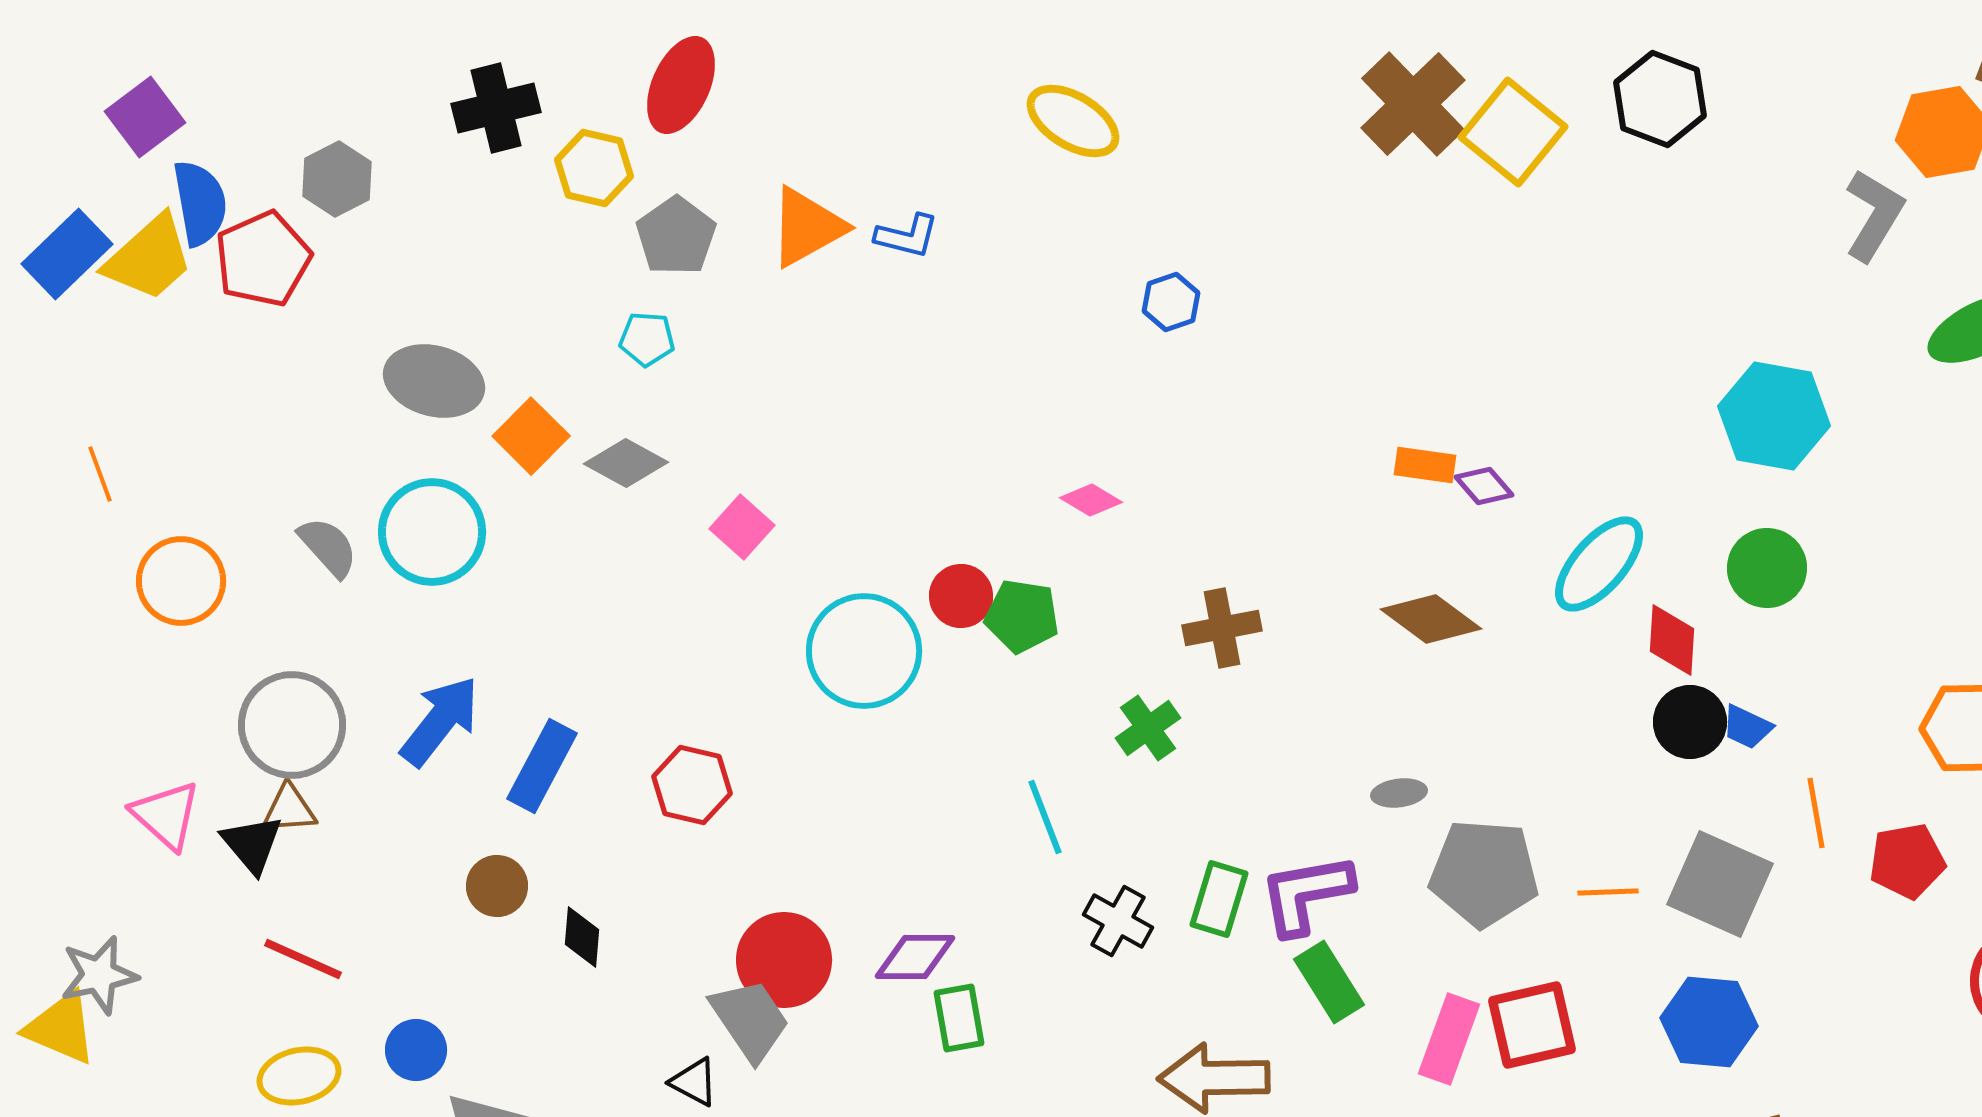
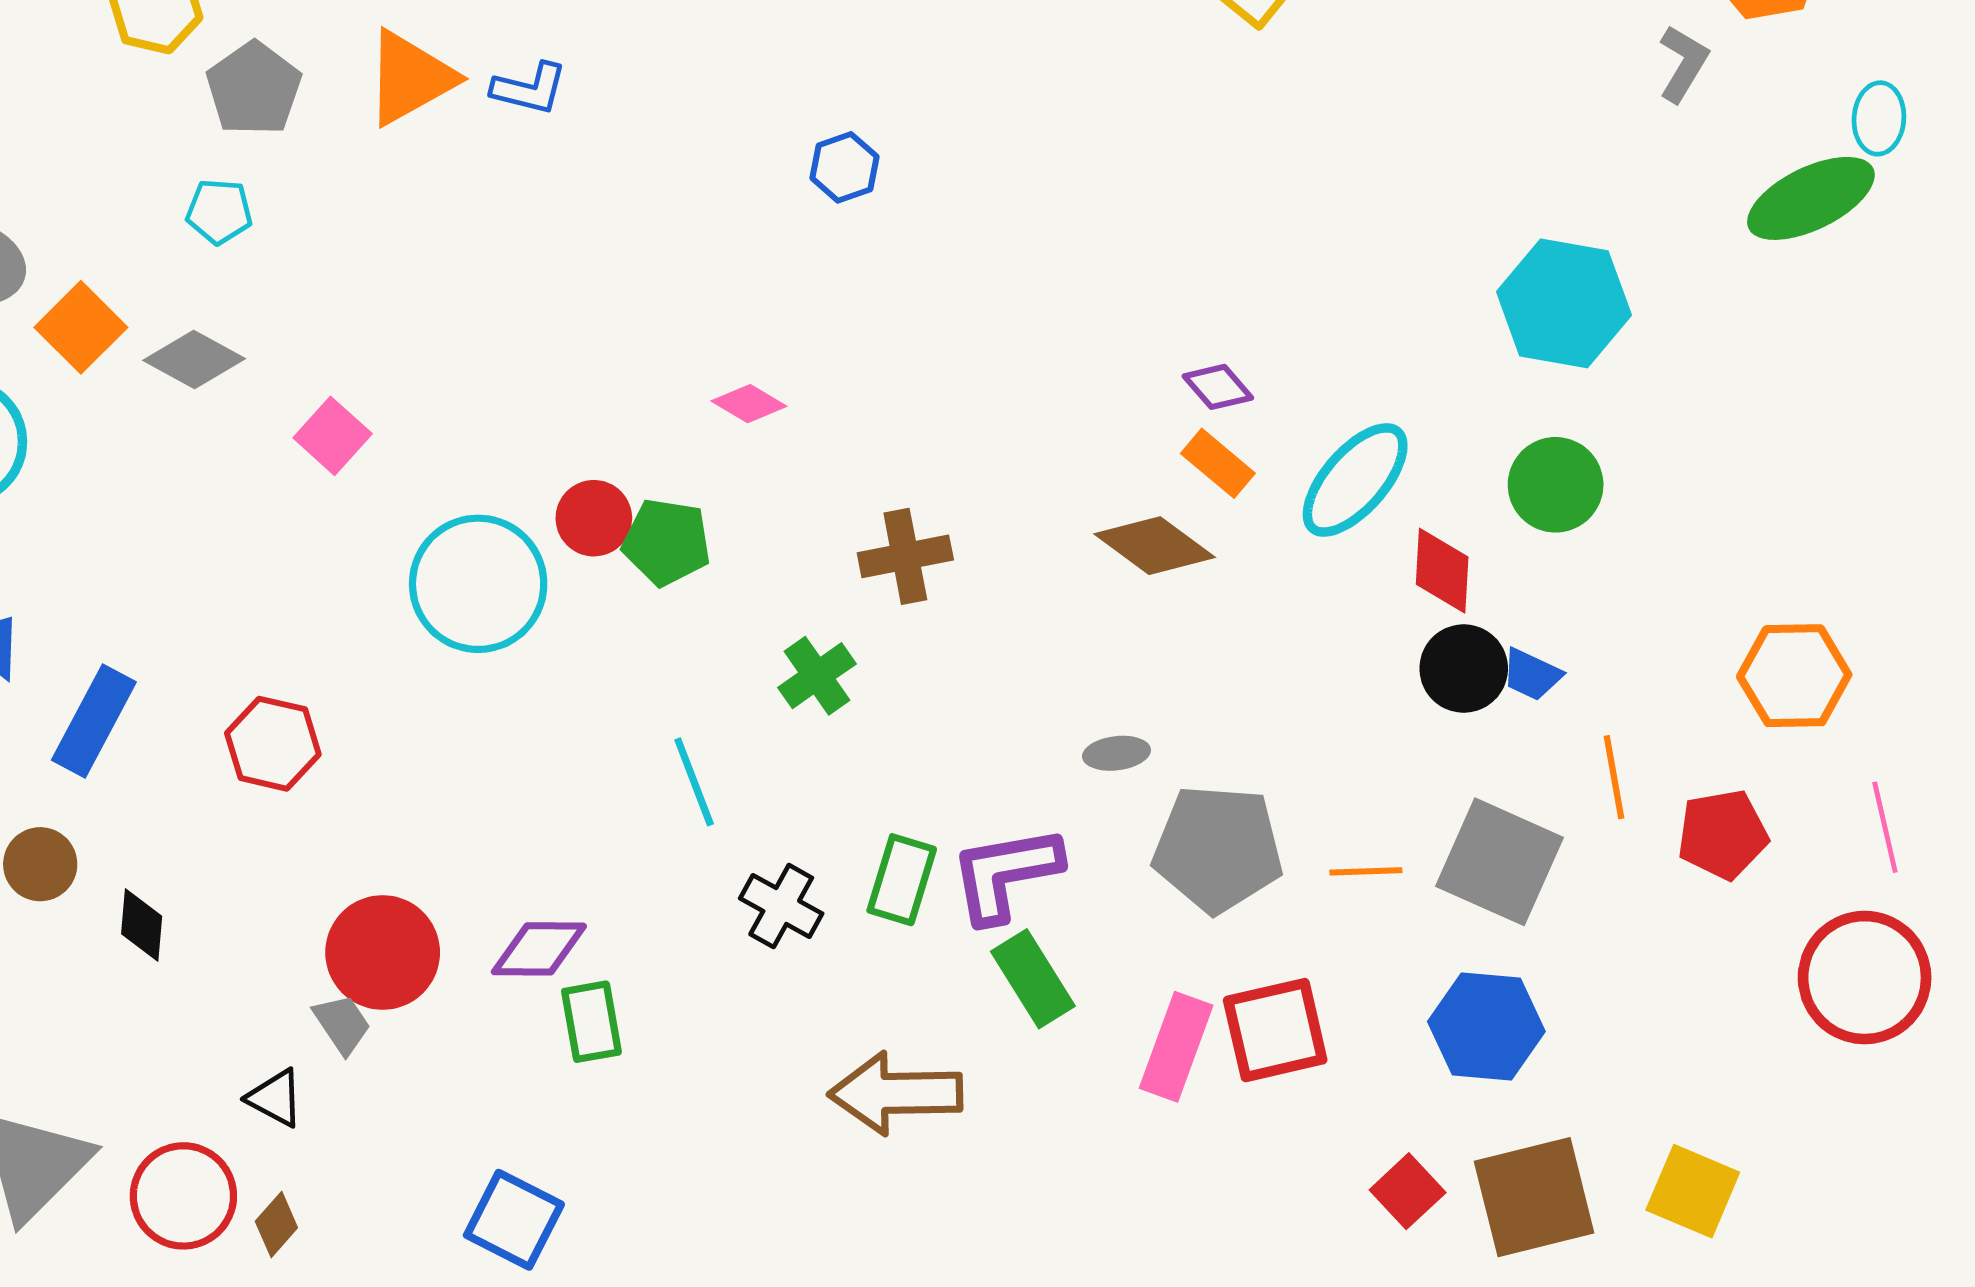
gray L-shape: (1874, 215) -> (1683, 64), size x0.7
orange rectangle: (1425, 465) -> (1218, 463), moved, turned 32
gray trapezoid: (750, 1020) -> (342, 1024), size x0.6

